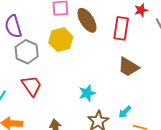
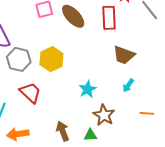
yellow hexagon: (61, 40) -> (51, 59), moved
cyan arrow: (125, 112) -> (128, 86), moved

